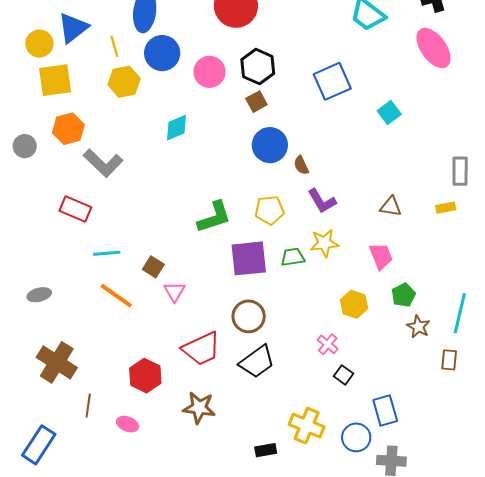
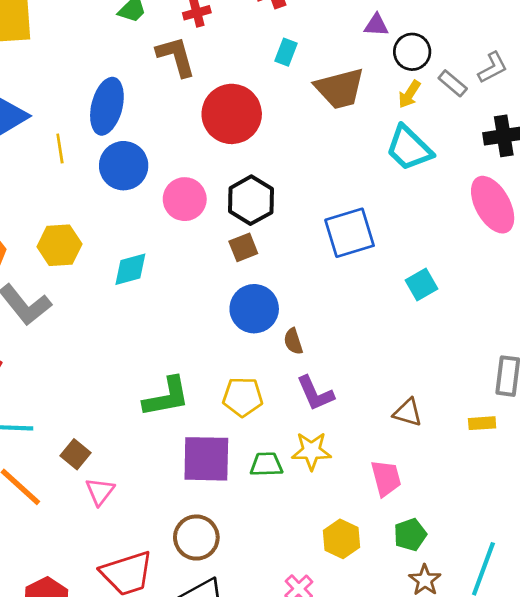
yellow hexagon: (124, 82) -> (59, 245), moved

